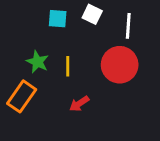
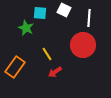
green star: (37, 62) -> (26, 28), moved
yellow line: (68, 66) -> (47, 54), moved, turned -32

